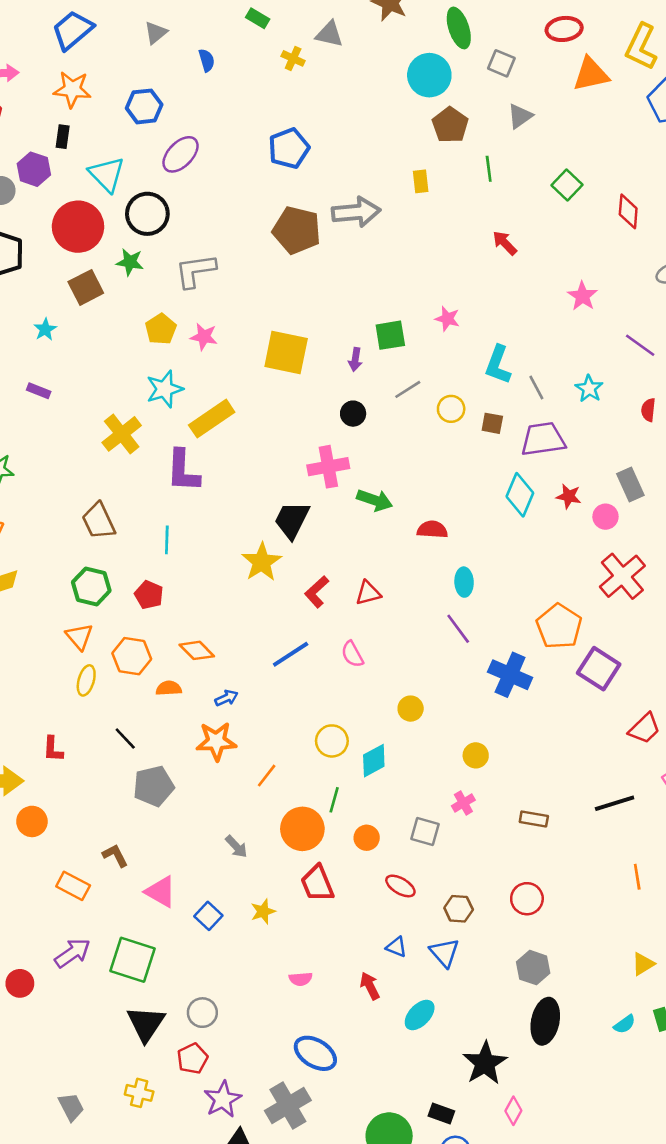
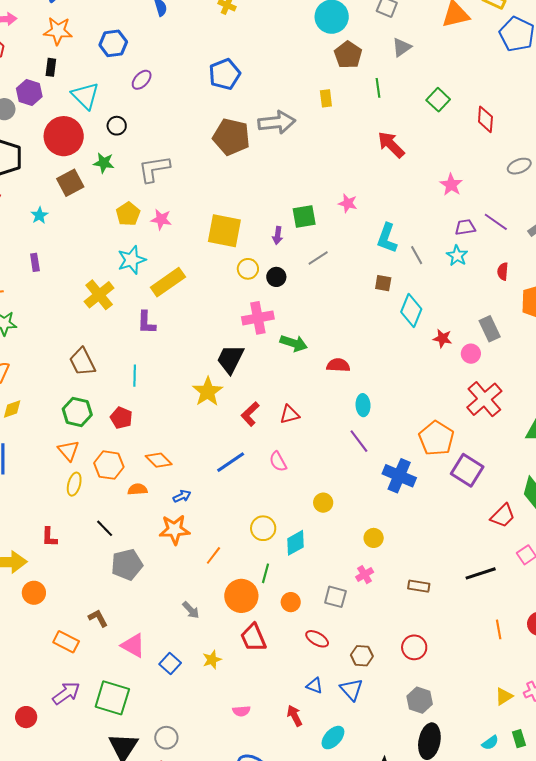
purple ellipse: (180, 154) -> (142, 80), size x0.7
black circle: (147, 214) -> (117, 126), size x0.6
red arrow: (505, 243) -> (391, 145), size x1.4
purple rectangle: (39, 391) -> (35, 262), turned 60
yellow circle: (451, 409) -> (248, 269), moved
purple trapezoid: (543, 439) -> (465, 227), moved, size x0.6
purple L-shape: (183, 471) -> (146, 322), size x0.7
cyan diamond: (520, 495) -> (411, 310), moved

